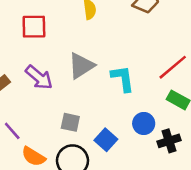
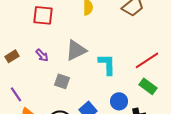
purple arrow: (39, 77) -> (42, 55), size x0.6
gray square: (70, 122) -> (62, 81), moved

